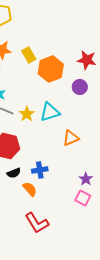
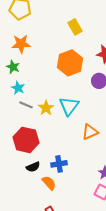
yellow rectangle: (29, 55) -> (75, 27), moved
cyan triangle: (50, 112) -> (69, 106), turned -35

